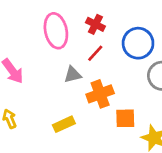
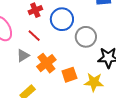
red cross: (95, 24) -> (35, 10), moved, turned -32
red line: (95, 53) -> (34, 36), turned -72

